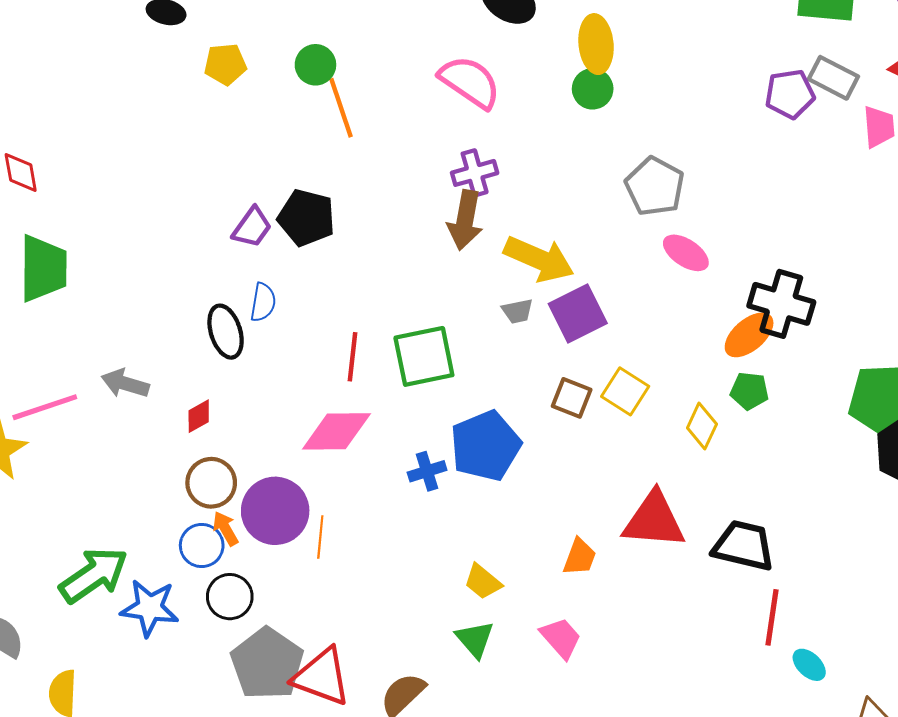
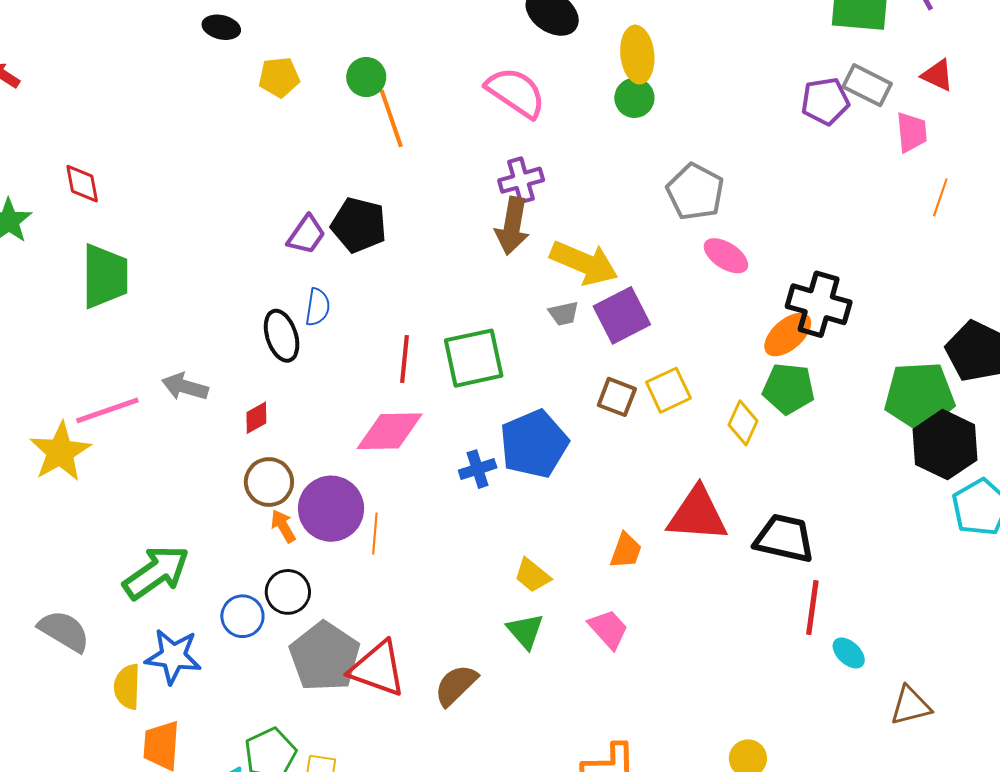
yellow square: (625, 391) -> (668, 390), turned 33
green pentagon: (749, 391) -> (789, 389), size x1.4
blue circle: (202, 546) -> (242, 616), moved
blue star: (150, 608) -> (173, 656), moved

